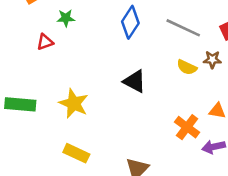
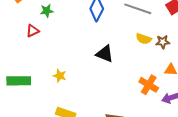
brown star: (212, 60) -> (163, 42), moved
yellow star: (74, 103) -> (60, 76), size x0.6

